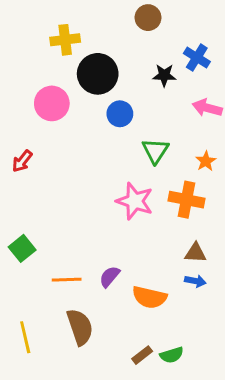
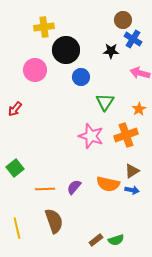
brown circle: (148, 18) -> (123, 20), moved
orange cross: (186, 200) -> (126, 135), turned -30
brown triangle: (195, 253) -> (132, 171), turned -35
orange semicircle: (149, 297) -> (108, 184), moved

